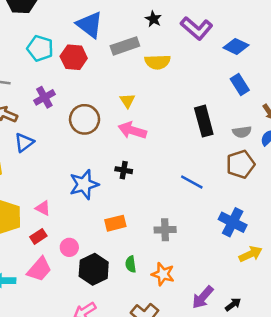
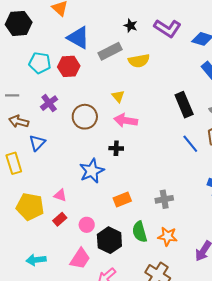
black cross: (124, 170) -> (116, 148), moved
blue line: (192, 182) -> (190, 144), moved, turned 30
green semicircle: (131, 264) -> (140, 232), size x1.5
pink trapezoid: (39, 269) -> (80, 259), moved

